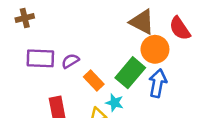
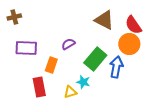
orange circle: (155, 49) -> (129, 44), moved
purple semicircle: (70, 61) -> (68, 44), moved
orange rectangle: (94, 81) -> (51, 65), moved, turned 63

